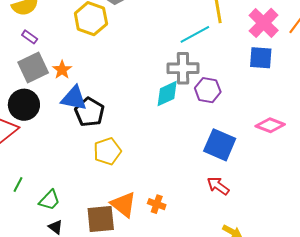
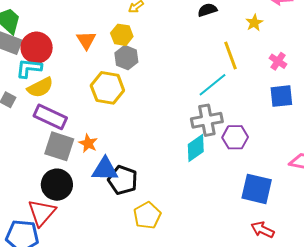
pink cross: (264, 23) -> (278, 61), size x0.6
purple rectangle: (30, 37) -> (50, 117), size x2.0
gray square: (33, 68) -> (59, 146), turned -36

